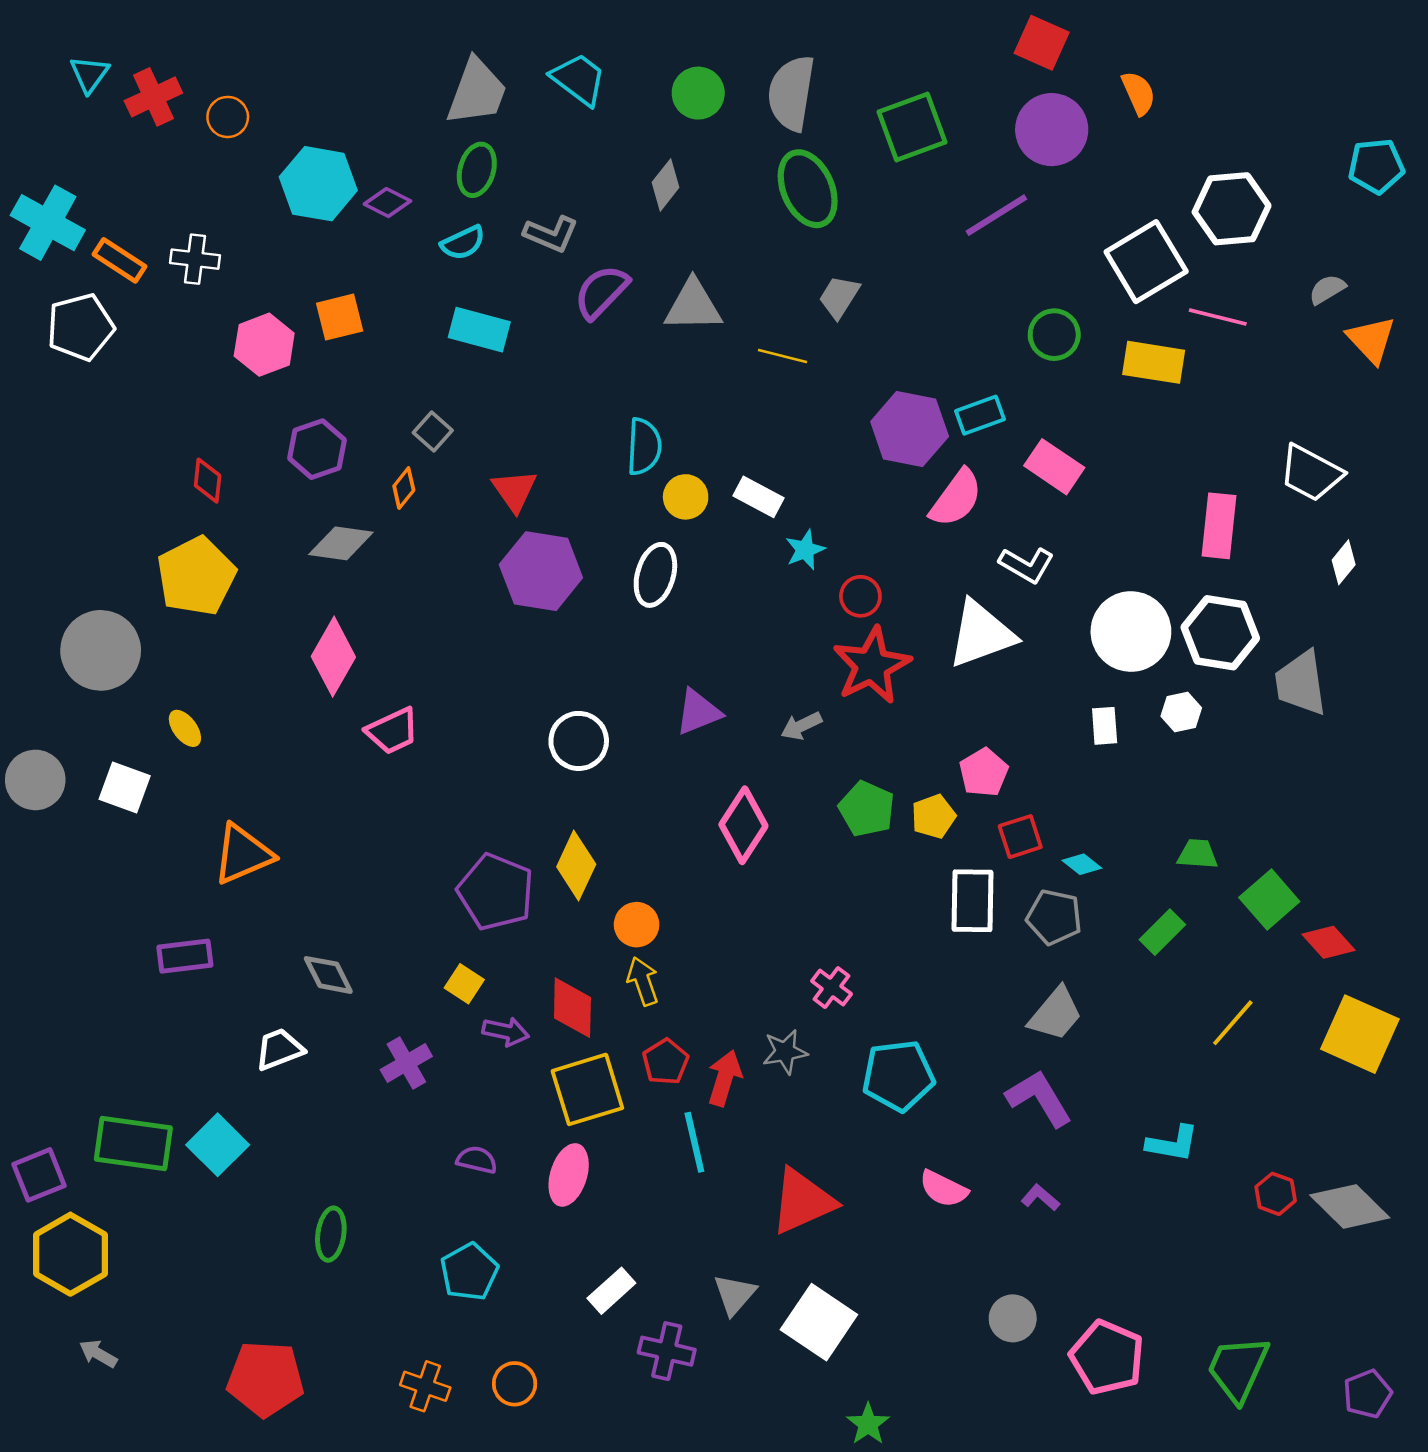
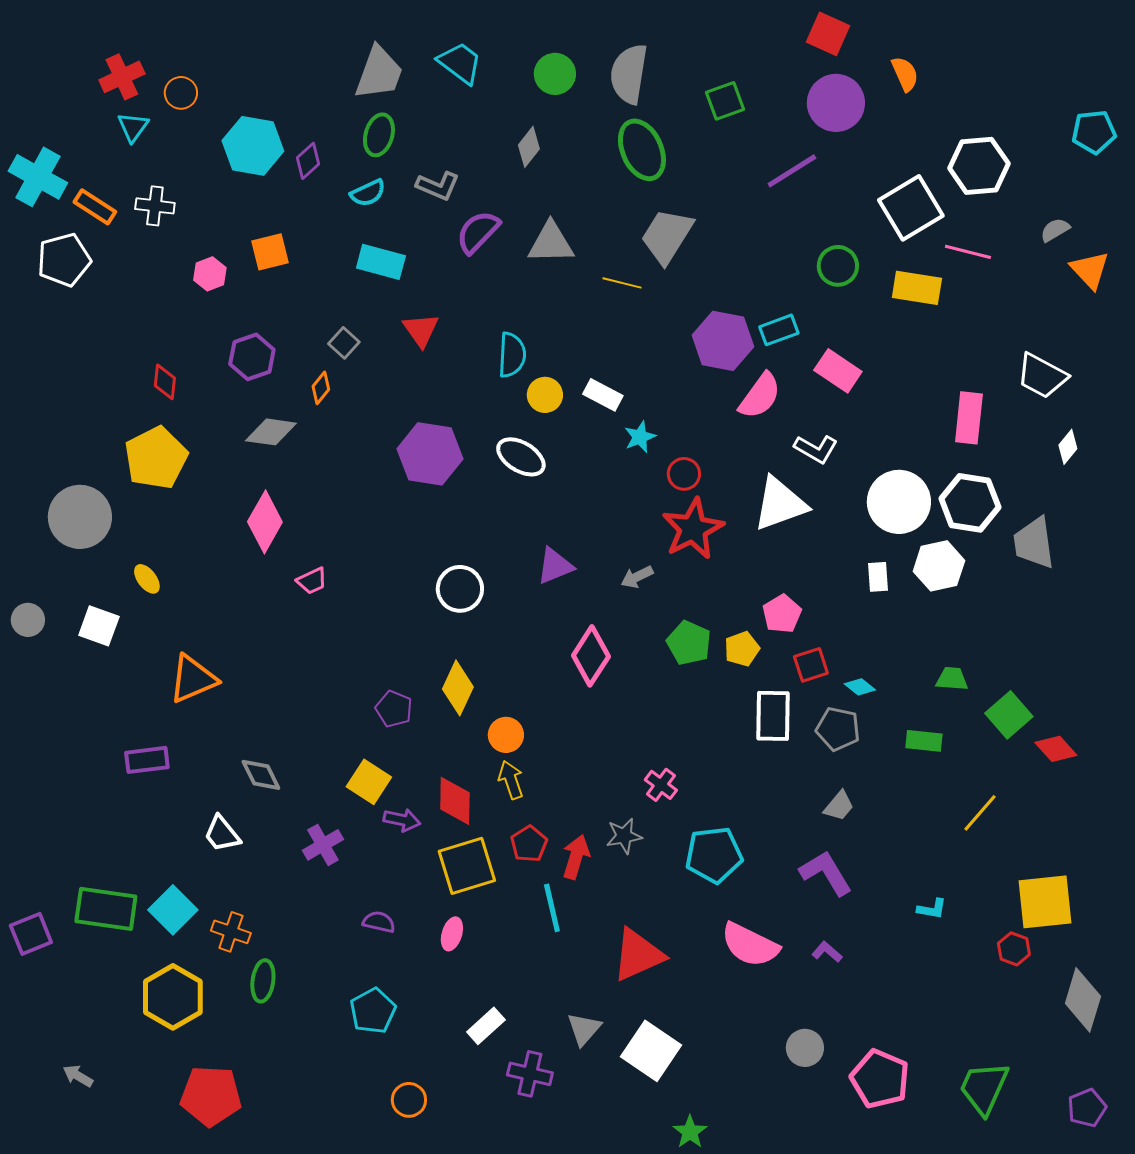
cyan triangle: (89, 74) -> (133, 127), moved
green square: (912, 127) -> (725, 101), size x0.7
purple diamond: (387, 203) -> (308, 161), turned -69
gray trapezoid: (839, 297) -> (667, 236), size x1.6
pink hexagon: (264, 345) -> (210, 274), size x0.7
red triangle: (515, 491) -> (421, 330), moved
white ellipse: (655, 575) -> (521, 457), turned -75
white hexagon: (1181, 712) -> (939, 566), size x1.6
pink trapezoid: (392, 731) -> (312, 581), size x0.7
gray circle: (35, 780) -> (28, 620), size x0.7
purple pentagon: (496, 892) -> (394, 709), size x0.6
green rectangle: (1162, 932) -> (924, 741), turned 51
yellow square: (464, 984) -> (369, 782), size x1.4
gray trapezoid: (1055, 1014) -> (839, 806), size x0.7
yellow square: (1360, 1034) -> (1045, 902), moved, turned -30
white trapezoid: (279, 1049) -> (222, 834), turned -108
cyan L-shape: (1172, 1144) -> (932, 909), size x0.7
pink ellipse: (569, 1175) -> (452, 934), size x0.7
pink semicircle: (943, 1189) -> (750, 945), size x1.5
gray diamond: (1350, 1206) -> (1083, 1000), moved, turned 62
yellow hexagon: (70, 1254) -> (173, 997), moved
orange cross: (425, 1386) -> (231, 932), moved

